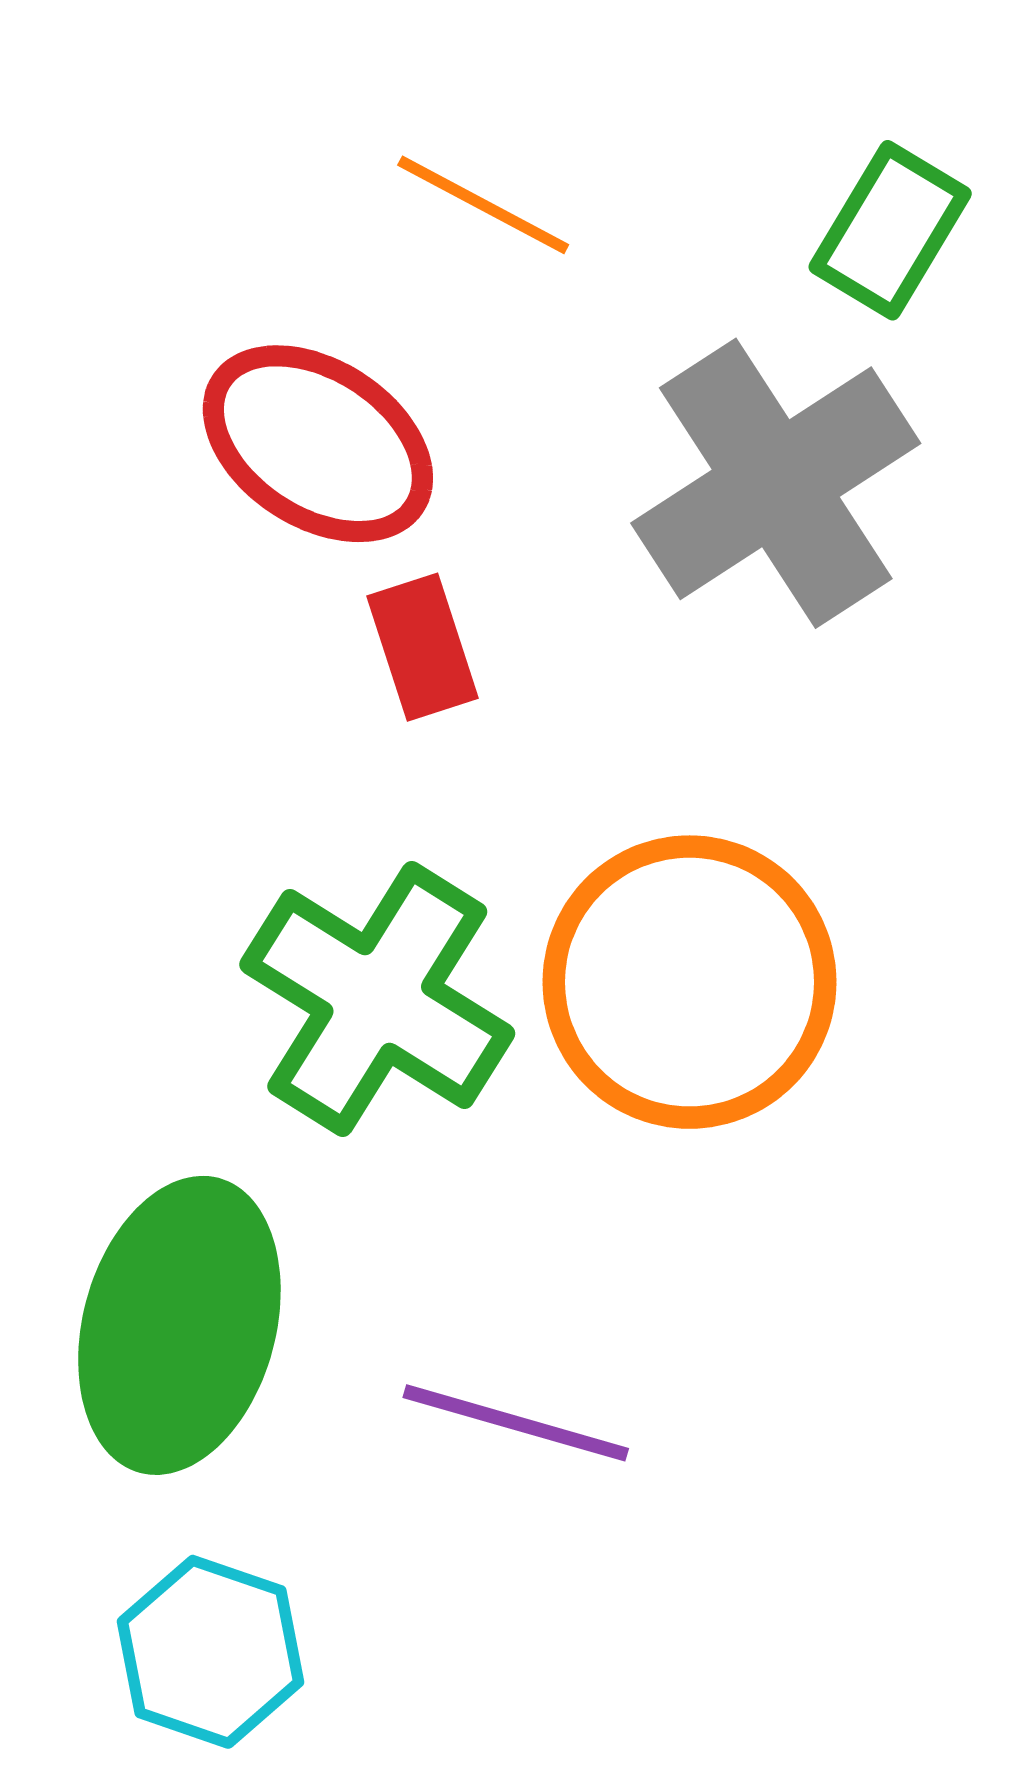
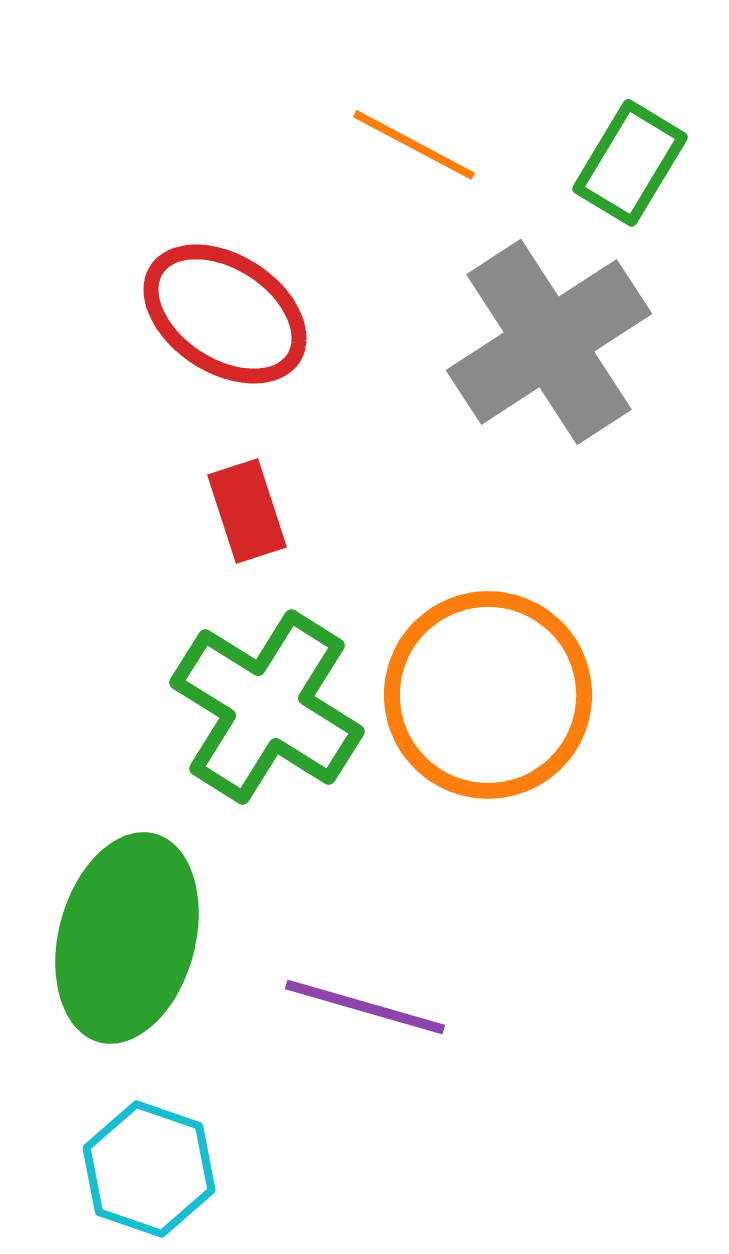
orange line: (483, 205) -> (414, 145), moved
red rectangle: (422, 647) -> (247, 511), moved

